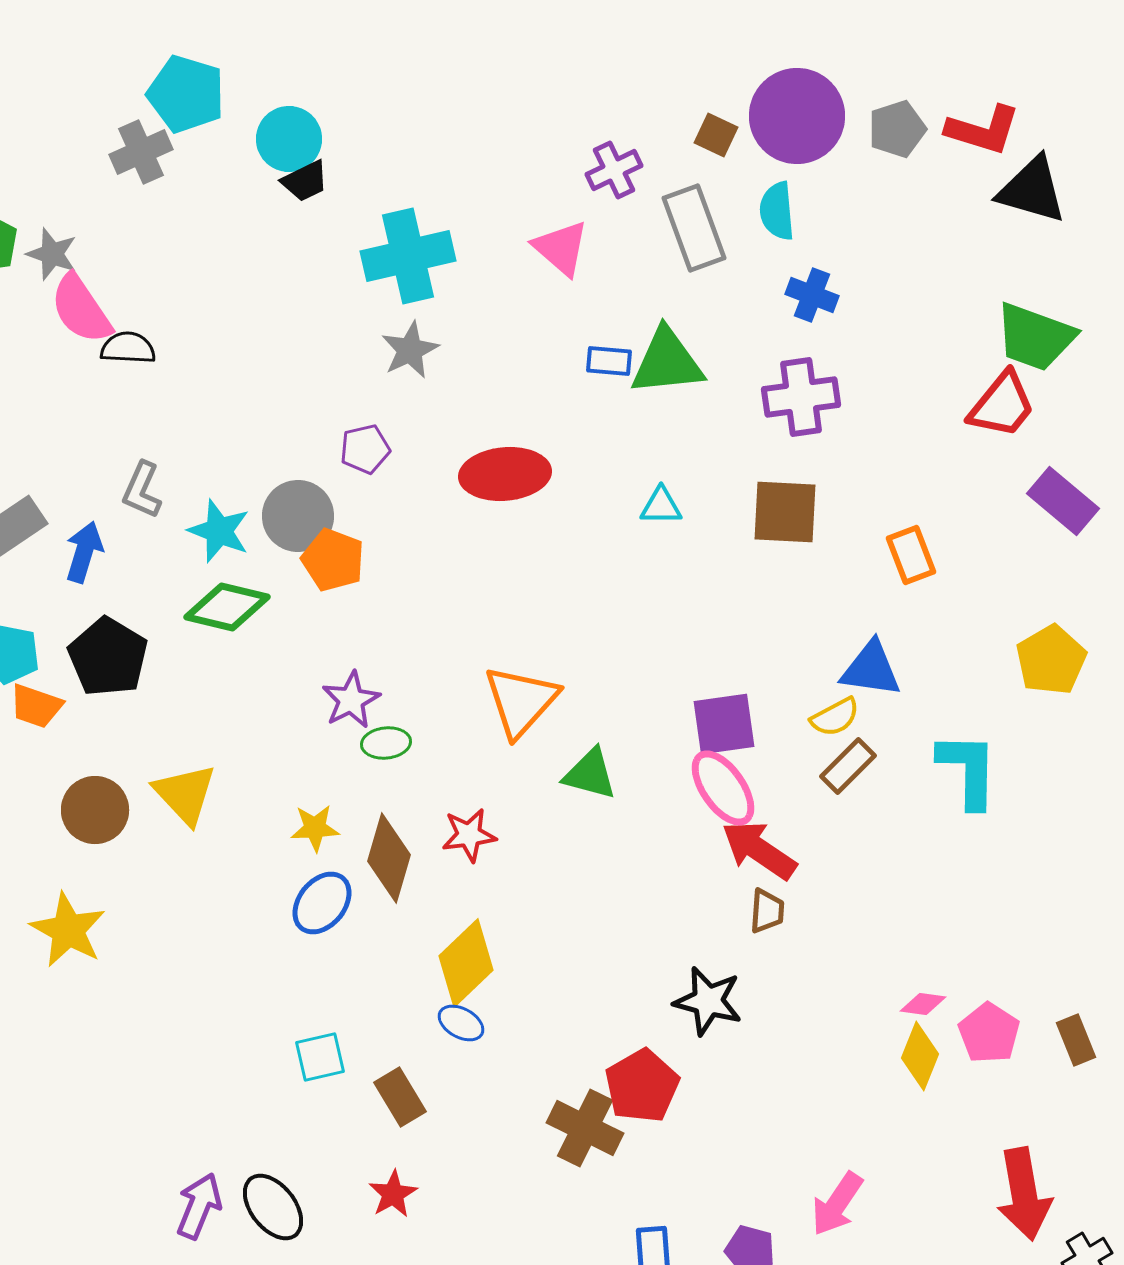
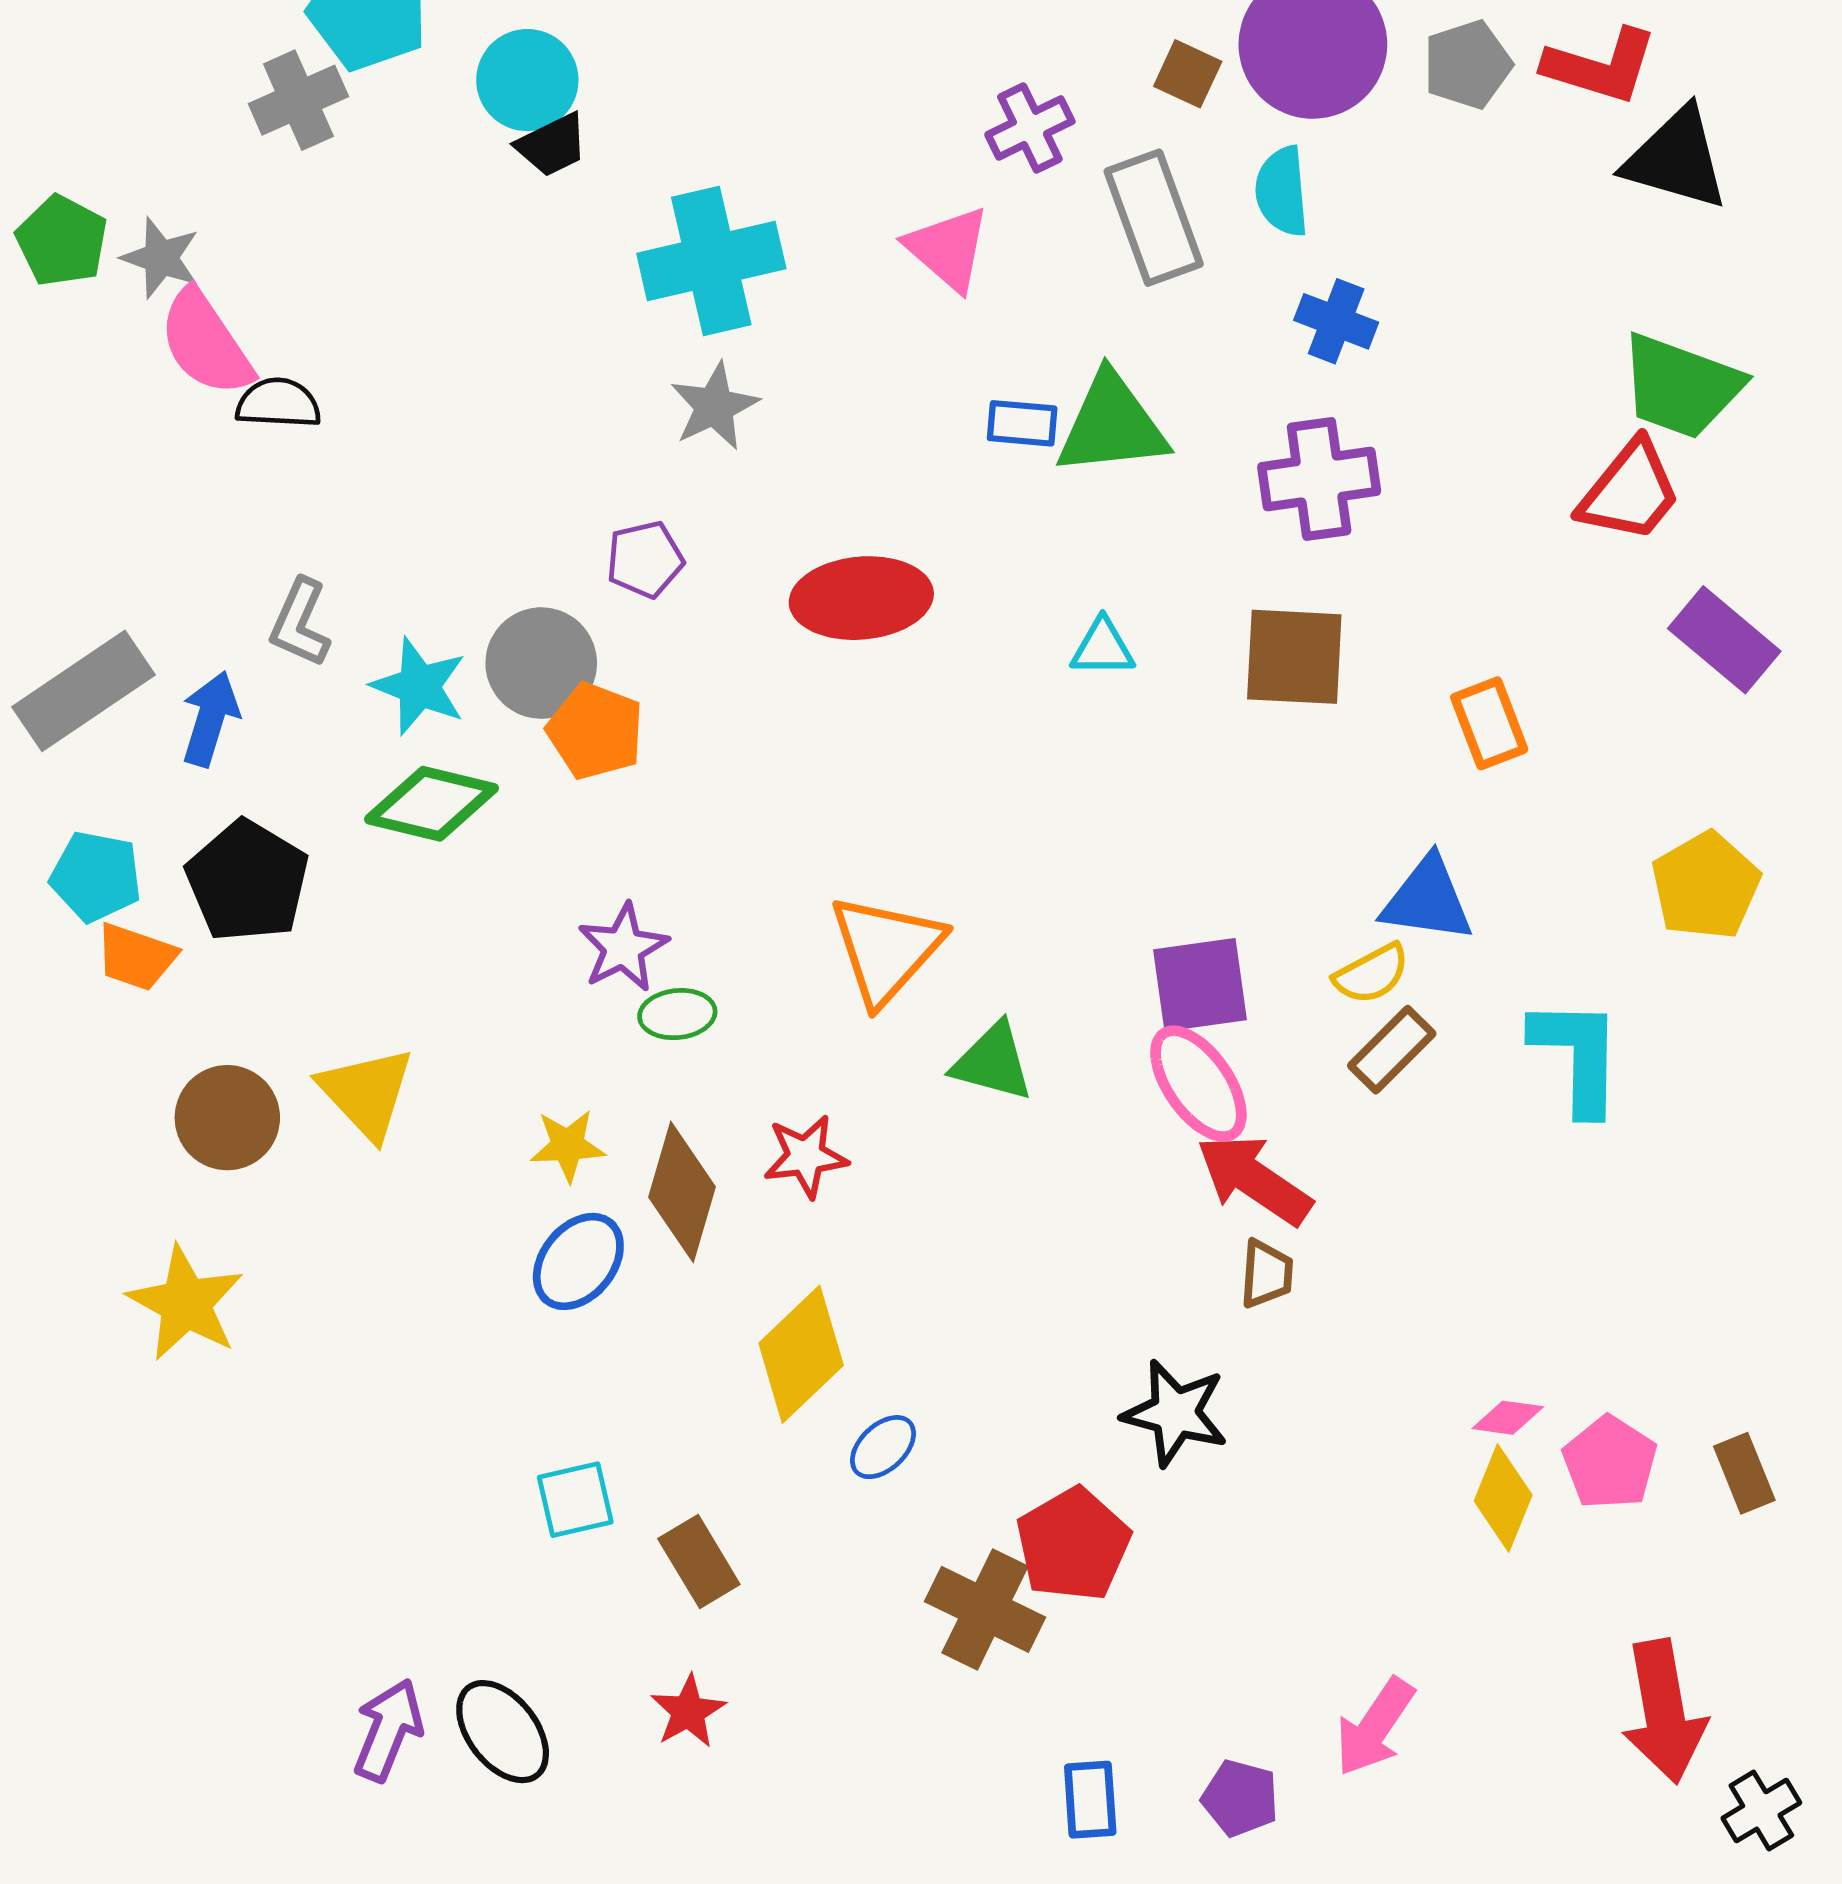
blue ellipse: (461, 1023) -> (883, 1447), moved, turned -72

